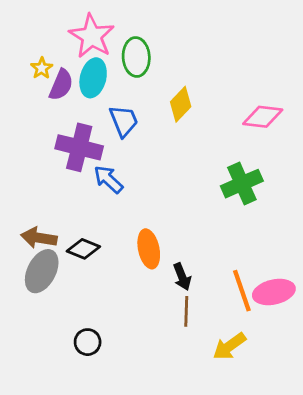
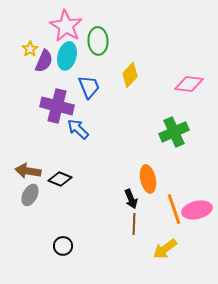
orange ellipse: (149, 249) -> (148, 179), moved
gray ellipse: (42, 271) -> (30, 195), size x0.7

